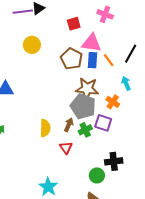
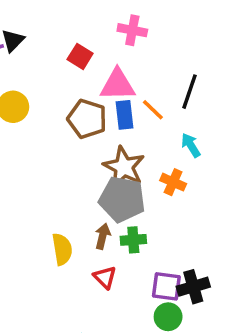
red square: (74, 24) -> (80, 56), turned -32
brown star: (87, 89) -> (124, 167), turned 30
purple square: (103, 123) -> (166, 286), moved
green cross: (85, 130) -> (133, 240), turned 32

